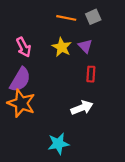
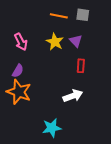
gray square: (93, 17) -> (83, 15), turned 32
purple semicircle: (20, 80) -> (18, 71), size x0.6

